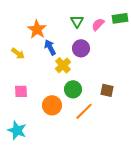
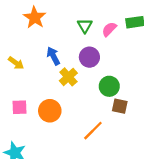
orange star: (37, 29) -> (35, 17), moved
green circle: (73, 89) -> (109, 86), moved
orange circle: (52, 105) -> (50, 111), moved

